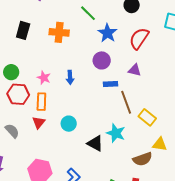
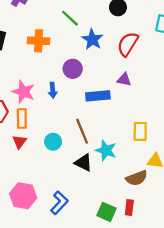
purple circle: (102, 60) -> (73, 69), moved
pink star: (44, 78) -> (23, 92), size x1.5
blue rectangle: (111, 84) -> (98, 96), size x1.5
brown line: (126, 102) -> (82, 131), moved
yellow rectangle: (147, 117) -> (140, 131), turned 54

